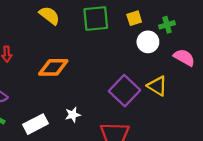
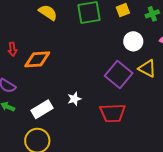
white circle: (148, 42) -> (133, 41), moved
orange diamond: (53, 67) -> (37, 59), moved

